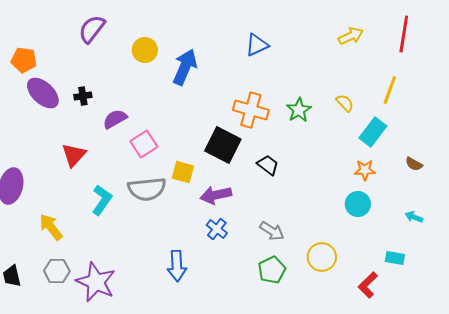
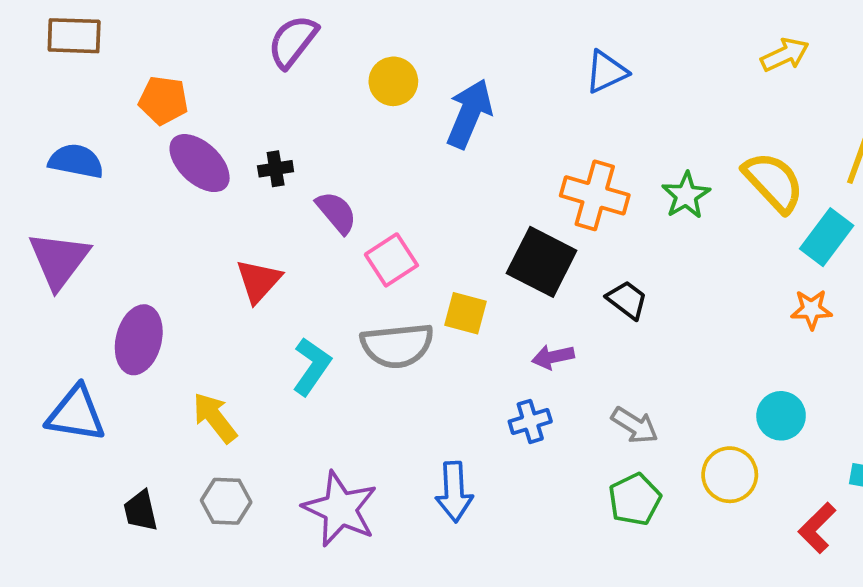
yellow semicircle: (345, 103) -> (773, 182), size x1.8
purple semicircle: (115, 119) -> (336, 212), turned 80
purple arrow: (216, 195) -> (553, 357), moved, size x0.7
cyan circle: (358, 204) -> (781, 416), moved
blue cross: (217, 229) -> (530, 421), turned 35
purple star: (96, 282) -> (340, 509), moved

